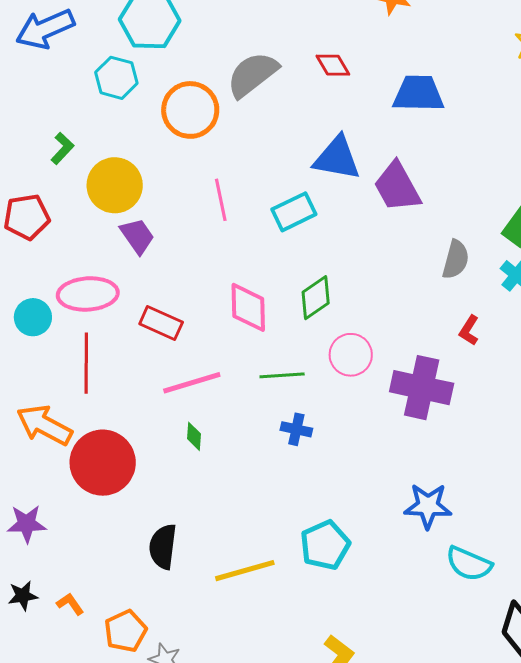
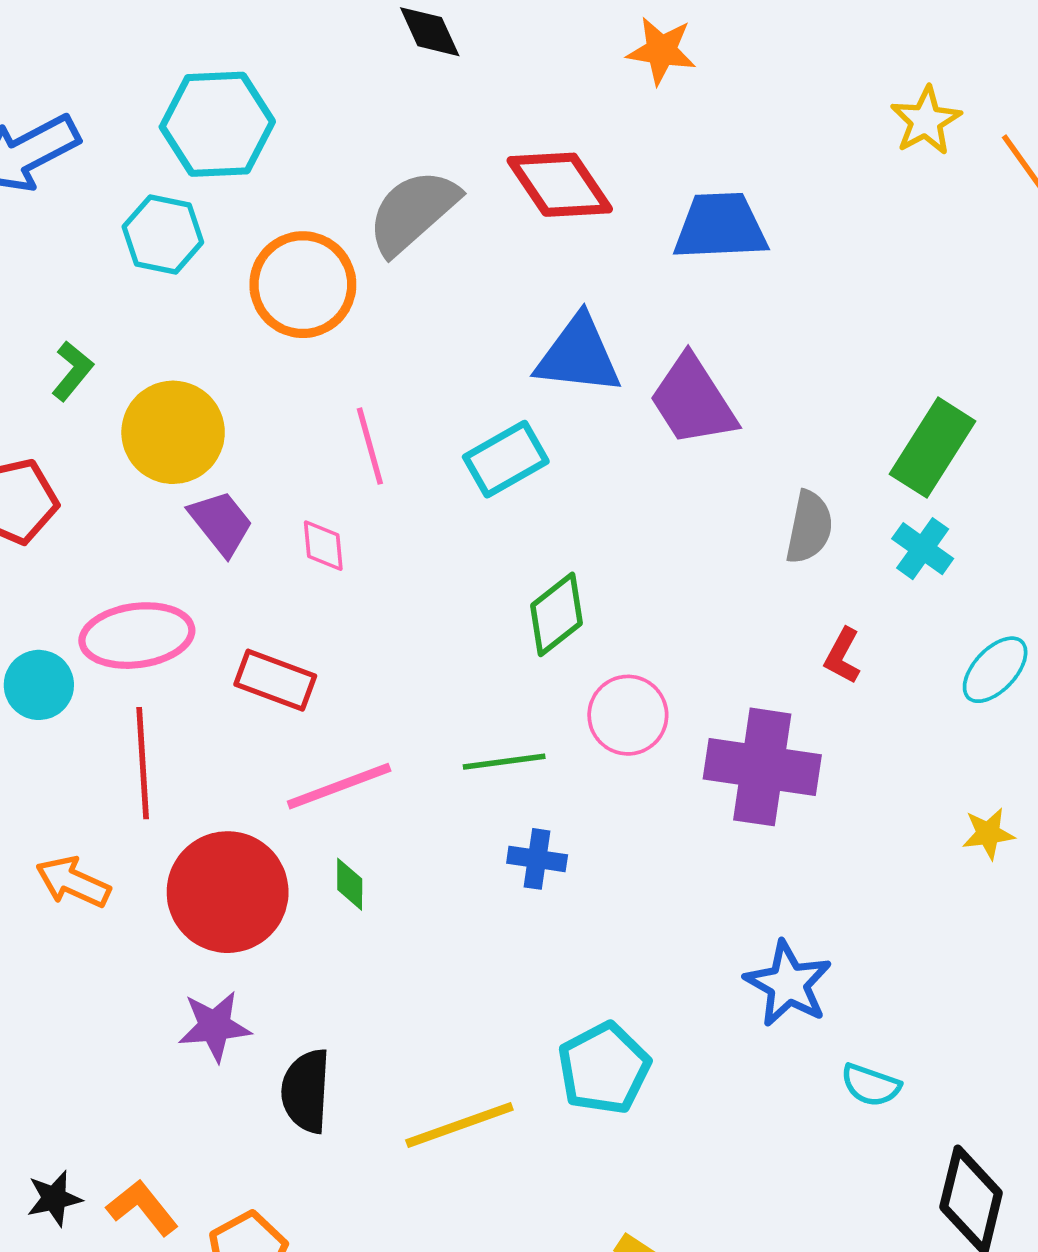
red diamond: (333, 65) -> (560, 185), size x1.6
pink diamond: (248, 307) -> (323, 546), moved, size x0.6
orange arrow: (44, 425) -> (73, 882), size x0.7
red circle: (103, 463) -> (228, 892), moved
blue star: (428, 506) -> (788, 984), turned 30
purple star: (27, 524) -> (215, 1026), moved
cyan semicircle: (469, 564) -> (871, 1085), size x0.7
orange L-shape: (70, 604) -> (142, 1208), size x1.4

